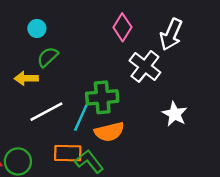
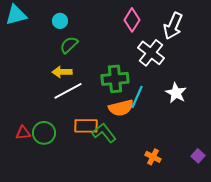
yellow arrow: (26, 78) -> (62, 72), moved
cyan line: (81, 118) -> (137, 97), moved

